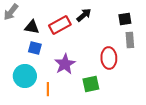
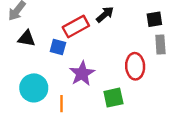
black triangle: (32, 27) -> (27, 39), moved
blue square: (35, 48) -> (58, 47), moved

